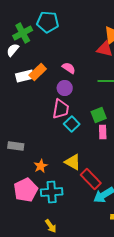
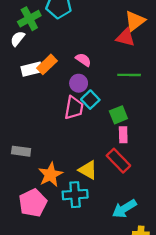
cyan square: (72, 124) -> (90, 100), moved
orange star: (41, 166) -> (50, 175), size x1.5
red rectangle: (91, 179) -> (118, 161), moved
cyan cross: (52, 192) -> (75, 195), moved

